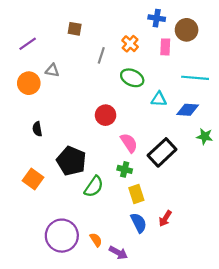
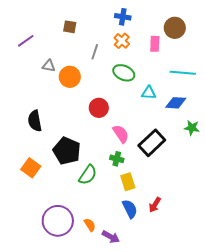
blue cross: (157, 18) -> (123, 17), moved
orange circle: (29, 83) -> (70, 77), moved
black semicircle: (37, 129) -> (35, 121), size x1.5

